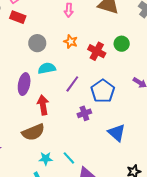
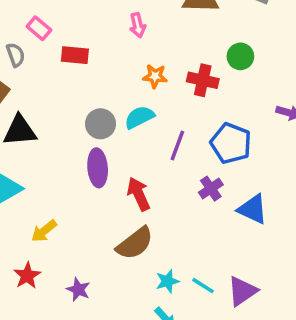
red rectangle: (18, 17) -> (75, 55), moved
gray circle: (37, 43) -> (101, 124), moved
cyan semicircle: (47, 68) -> (139, 117), moved
blue triangle: (117, 133) -> (253, 209), moved
cyan line: (69, 158) -> (203, 286), moved

